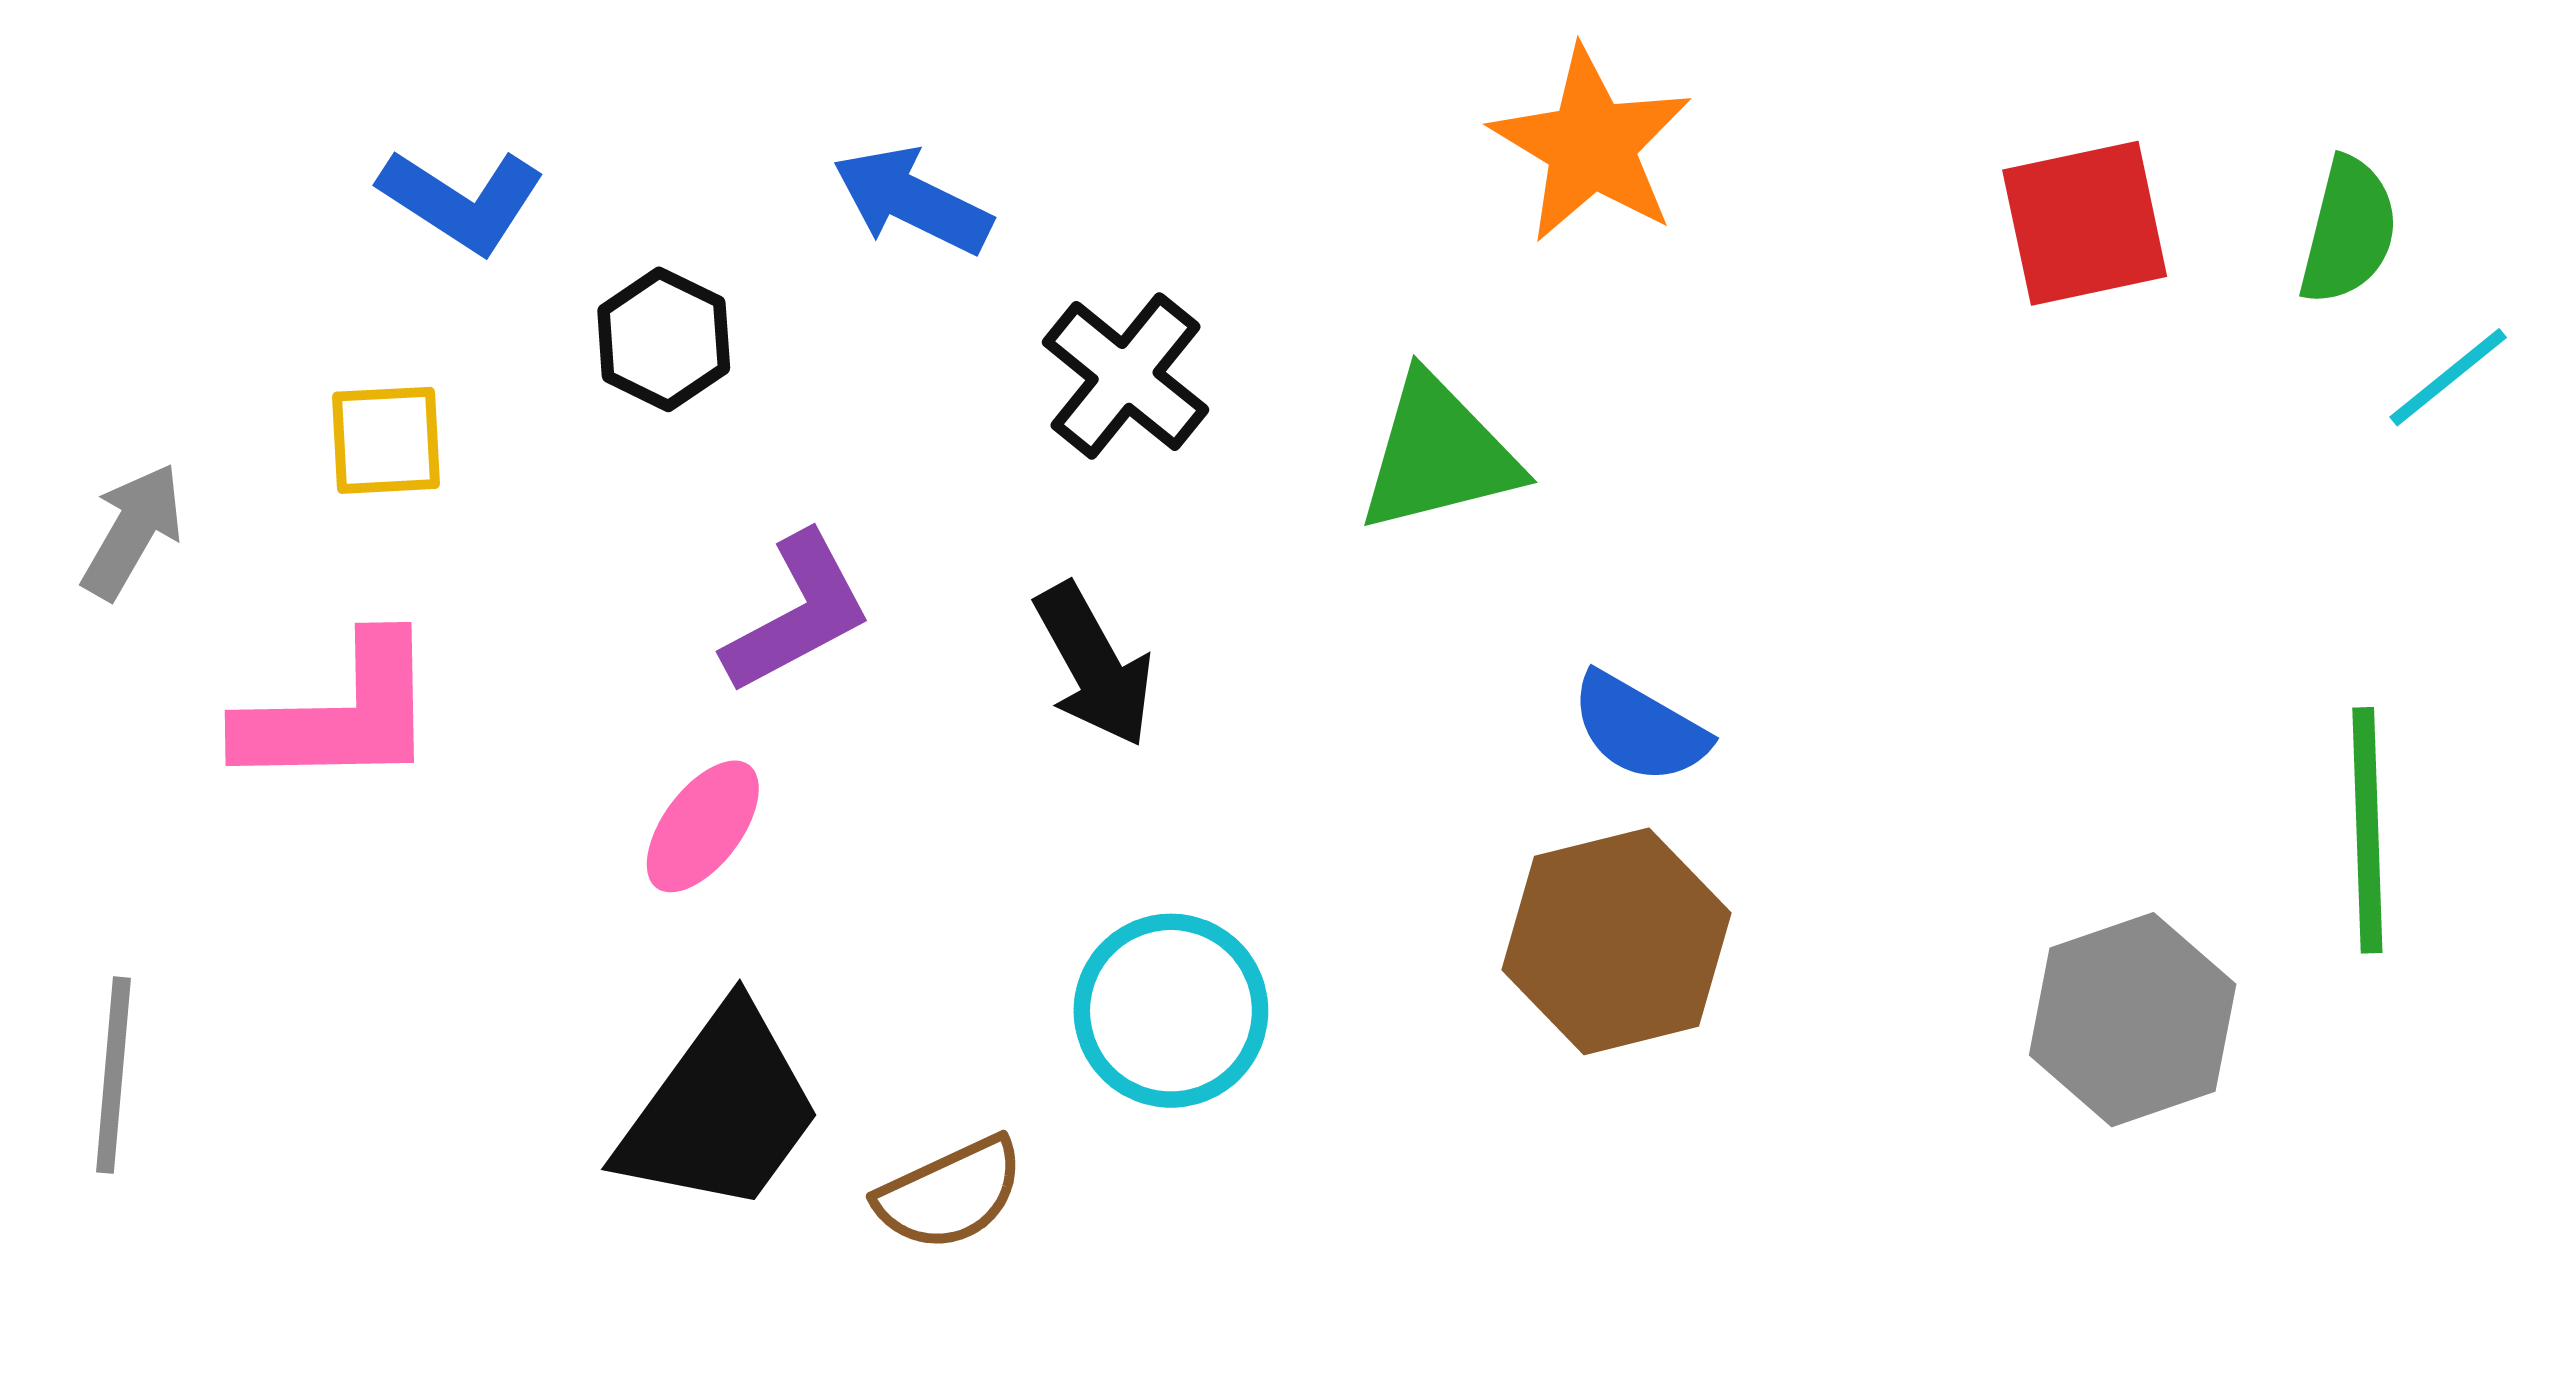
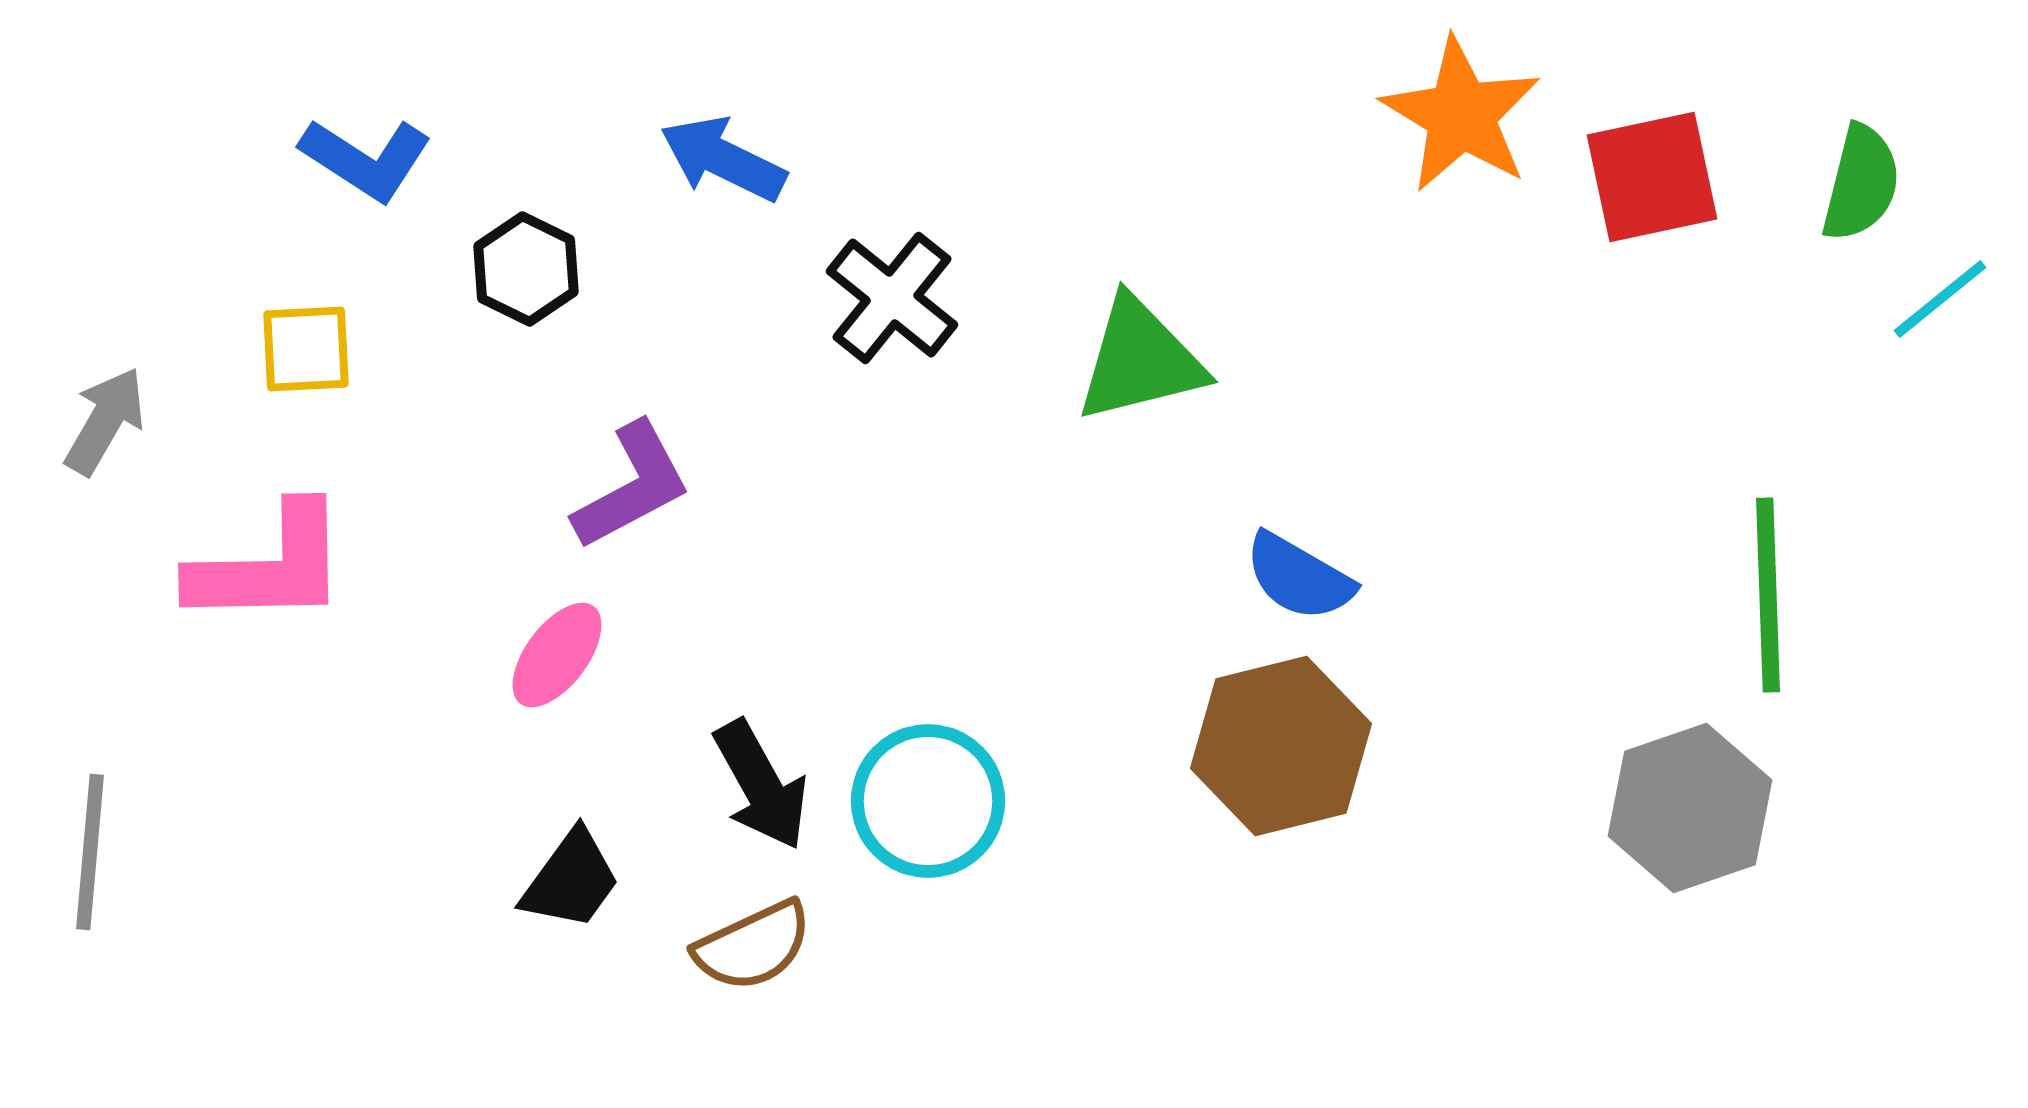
orange star: (1591, 145) -> (1461, 115), moved
black arrow: (1094, 665) -> (761, 785), moved
green line: (2367, 830) -> (1768, 595), moved
black trapezoid: (720, 1110) -> (571, 880), size x0.6

